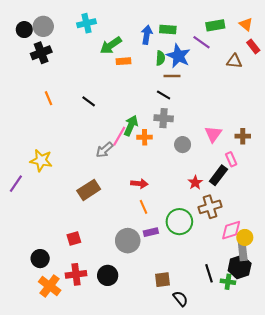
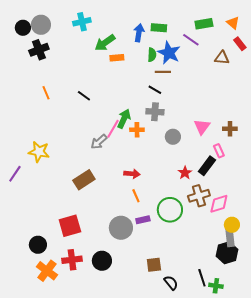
pink diamond: (231, 230) -> (219, 204), moved
red square: (74, 238) -> (70, 226), size x1.6
black line: (209, 273) -> (202, 278), moved
green cross: (228, 282) -> (216, 286), moved

